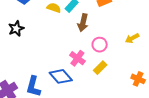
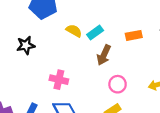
pink cross: (77, 58) -> (59, 80), moved, turned -35

